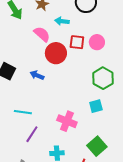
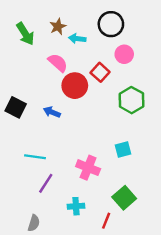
cyan arrow: (62, 21) -> (77, 39), moved
red square: (77, 42) -> (100, 72), turned 35
pink circle: (97, 42) -> (124, 54), moved
green hexagon: (103, 78) -> (131, 100), moved

